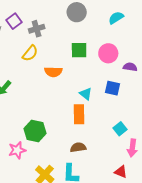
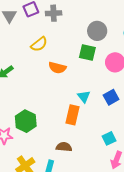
gray circle: (77, 12) -> (97, 31), moved
gray cross: (37, 29) -> (54, 13), moved
blue square: (112, 88) -> (111, 97), turned 35

